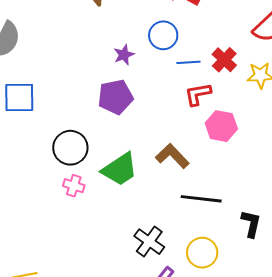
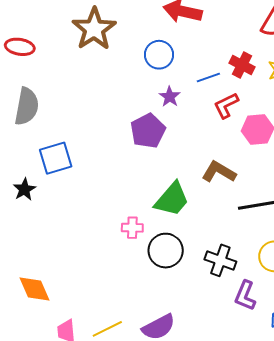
blue circle: (163, 35) -> (159, 55), moved
purple star: (124, 55) -> (170, 97), moved
black circle: (70, 148) -> (166, 251), moved

